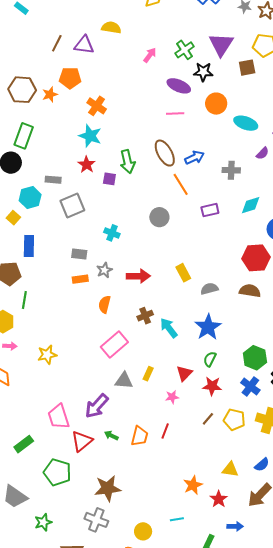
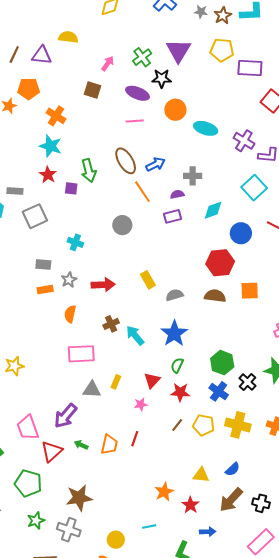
brown square: (247, 68) -> (93, 90), moved, turned 30
purple semicircle: (262, 153) -> (177, 194), moved, turned -144
pink rectangle: (114, 344) -> (81, 354), turned 40
green star: (43, 522) -> (36, 521), moved

